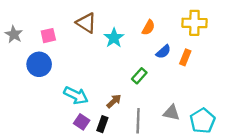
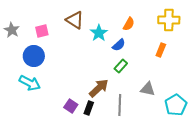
blue semicircle: (163, 52) -> (119, 45), moved
cyan arrow: (76, 95) -> (30, 83), moved
brown arrow: (114, 101) -> (99, 88), size x1.5
gray triangle: (171, 113) -> (148, 89), moved

